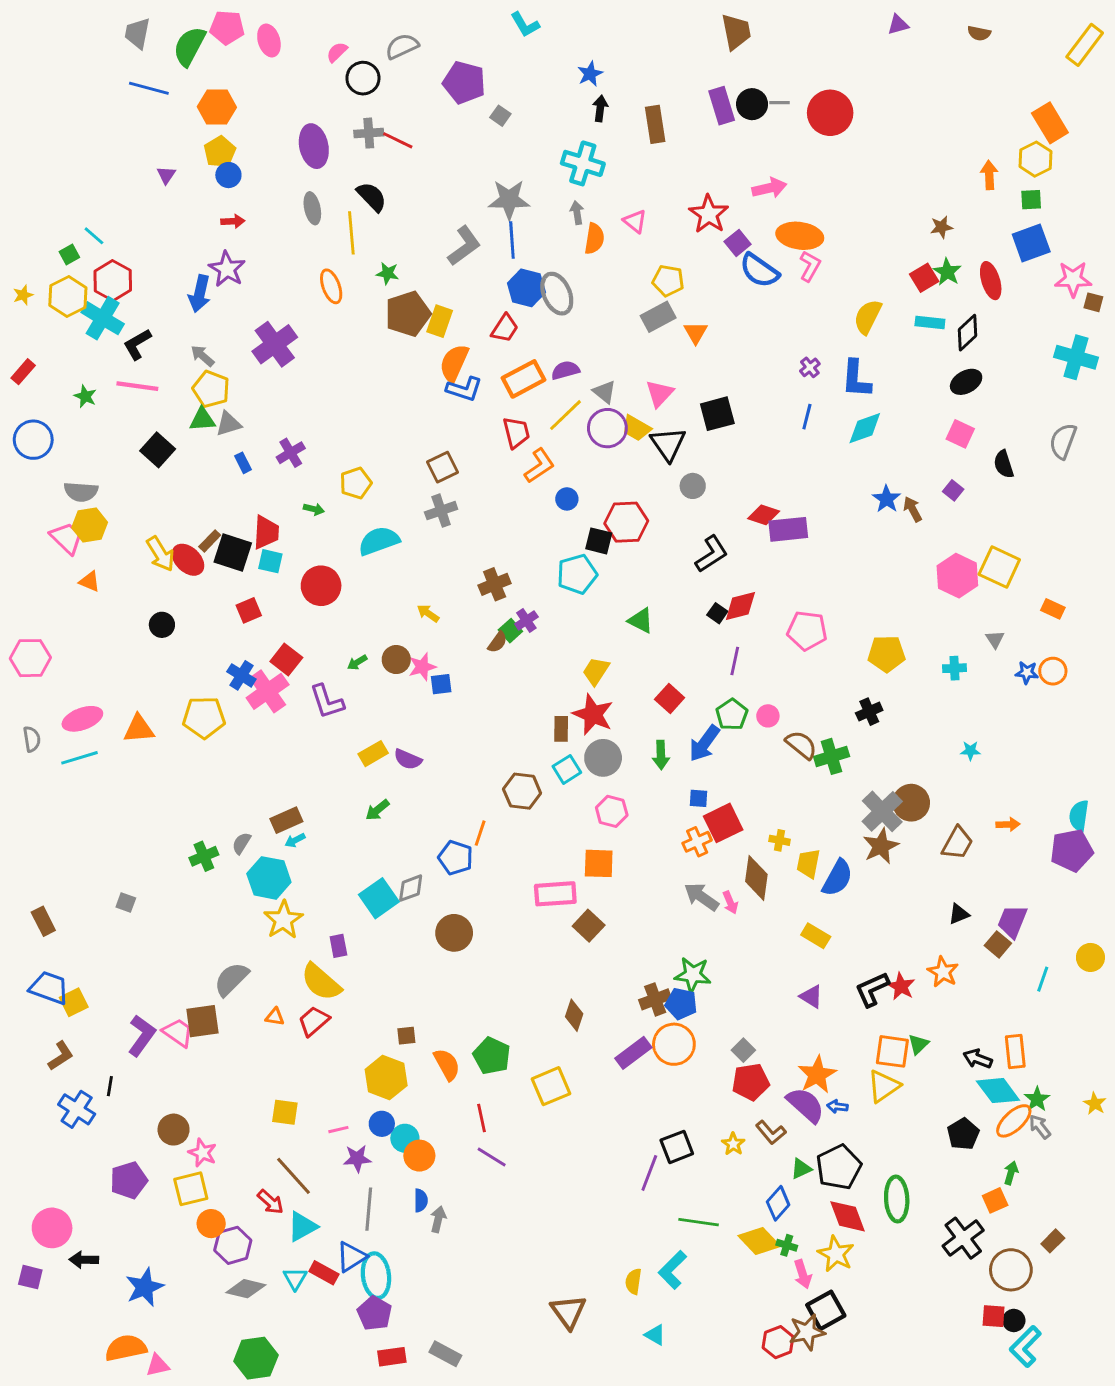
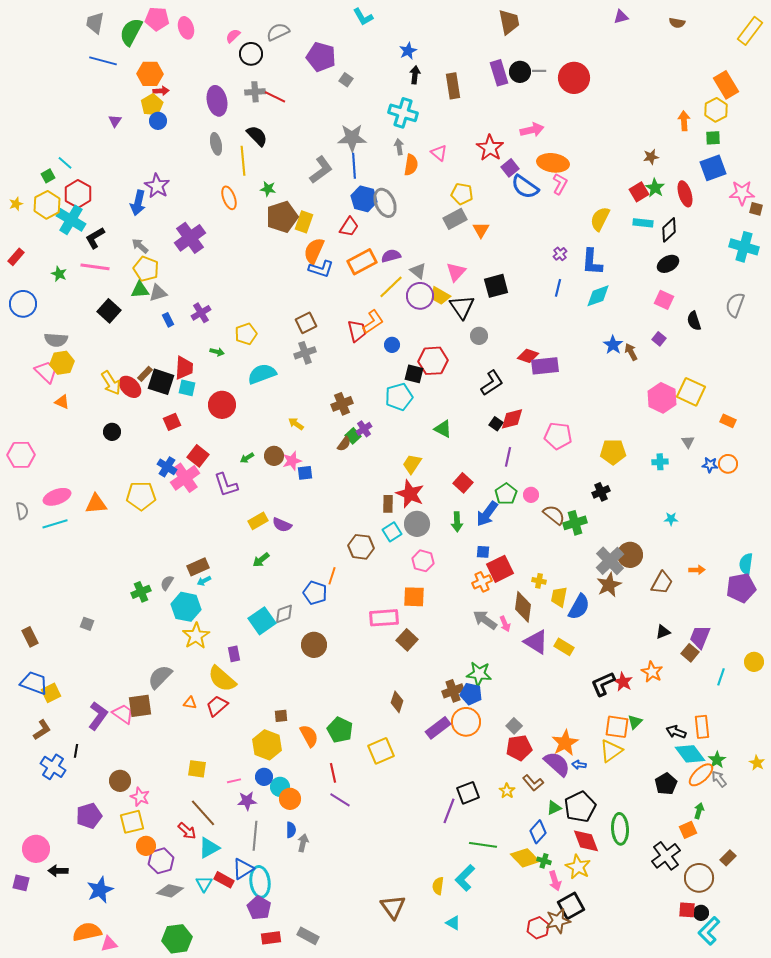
red arrow: (233, 221) -> (161, 91), moved
red trapezoid: (516, 432) -> (357, 331), moved
purple triangle: (811, 997) -> (536, 642), moved, size x1.5

